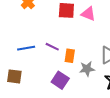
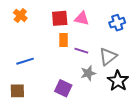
purple line: (52, 47) -> (81, 51), moved
orange rectangle: (70, 56) -> (63, 40), moved

